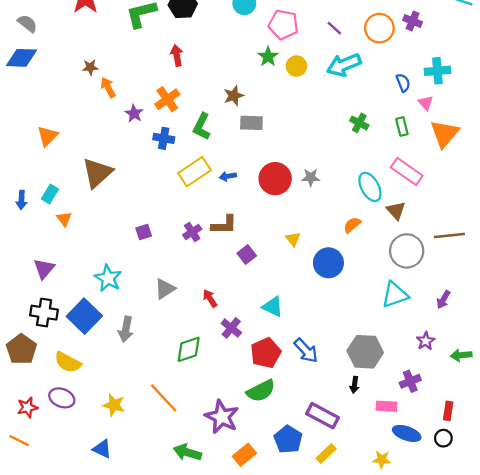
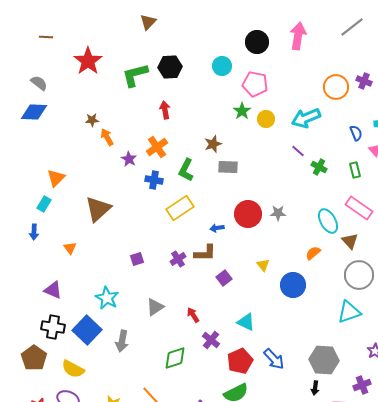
purple line: (334, 28) -> (298, 151), moved
blue arrow: (228, 176) -> (217, 228), moved
cyan rectangle: (50, 194) -> (44, 204), moved
purple triangle: (44, 269) -> (53, 290), turned -48

